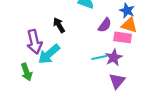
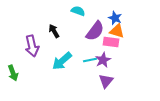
purple semicircle: (105, 25) -> (95, 31), size x1.5
cyan arrow: (49, 54) -> (62, 61), moved
green arrow: (27, 72) -> (13, 73), moved

